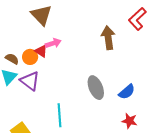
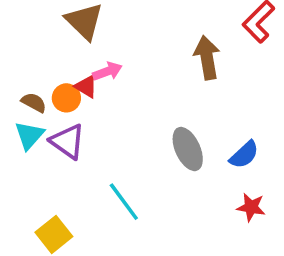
cyan line: (60, 115) -> (124, 202), turned -30

